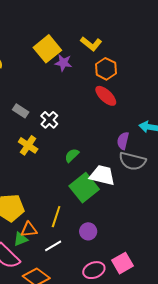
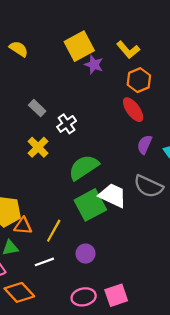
purple semicircle: (123, 141) -> (145, 144), moved
green semicircle: (72, 155) -> (84, 167), size x1.8
orange triangle: (29, 230) -> (23, 226), moved

